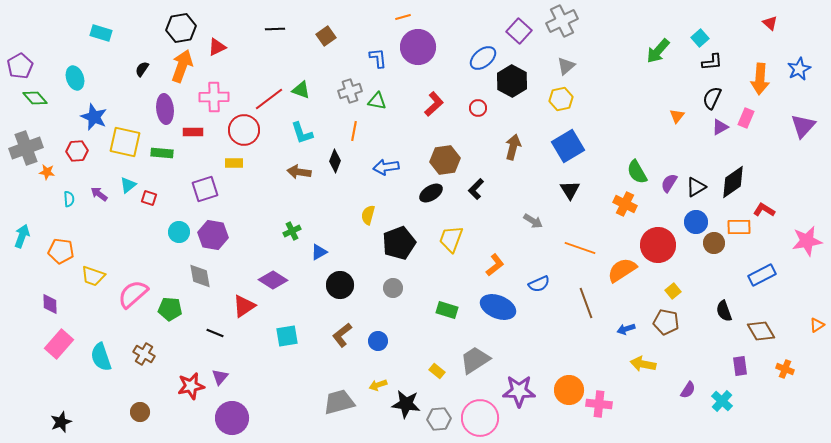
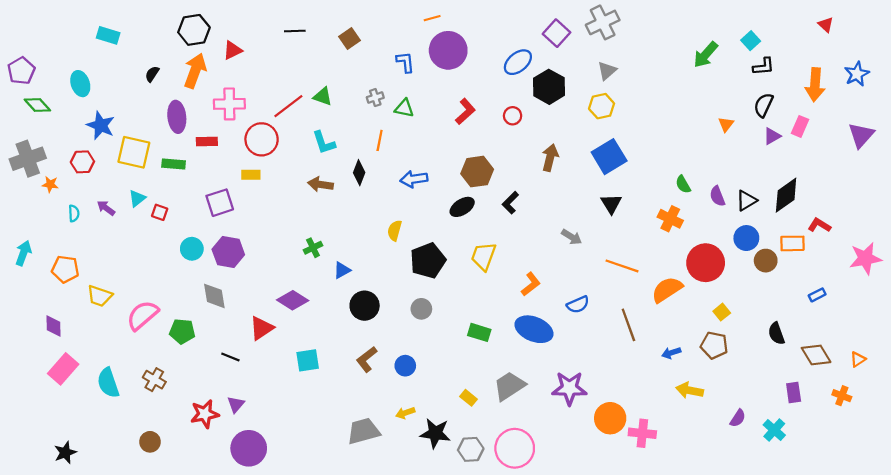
gray cross: (350, 91) -> (375, 98), size x0.7
green semicircle: (637, 172) -> (683, 184), size x0.7
purple semicircle: (669, 183) -> (717, 196), turned -54
blue rectangle: (762, 275) -> (817, 295), size x0.6
orange triangle: (817, 325) -> (858, 359), moved
purple star: (519, 391) -> (569, 388), moved

